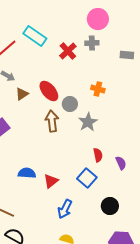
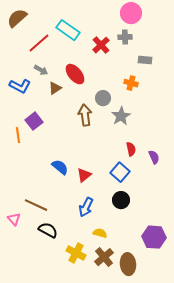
gray rectangle: (127, 55) -> (145, 60), moved
red ellipse: (49, 91) -> (75, 74), moved
blue semicircle: (27, 173) -> (60, 167), turned 36
black circle: (110, 206) -> (121, 200), moved
blue arrow: (65, 209) -> (86, 207), moved

